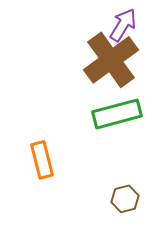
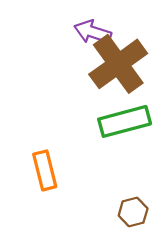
purple arrow: (123, 25) -> (93, 32), moved, turned -104

